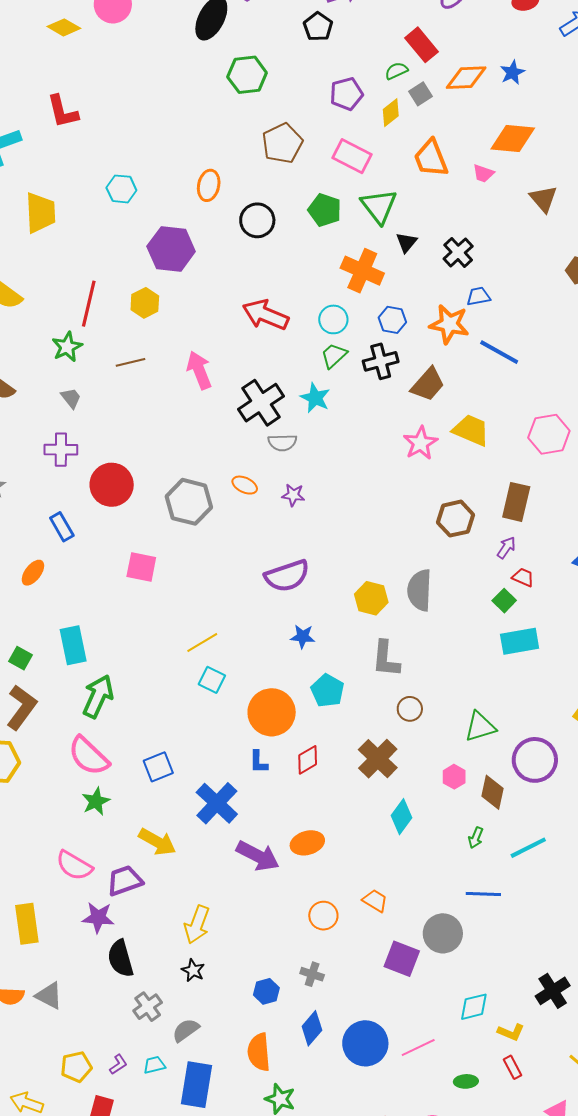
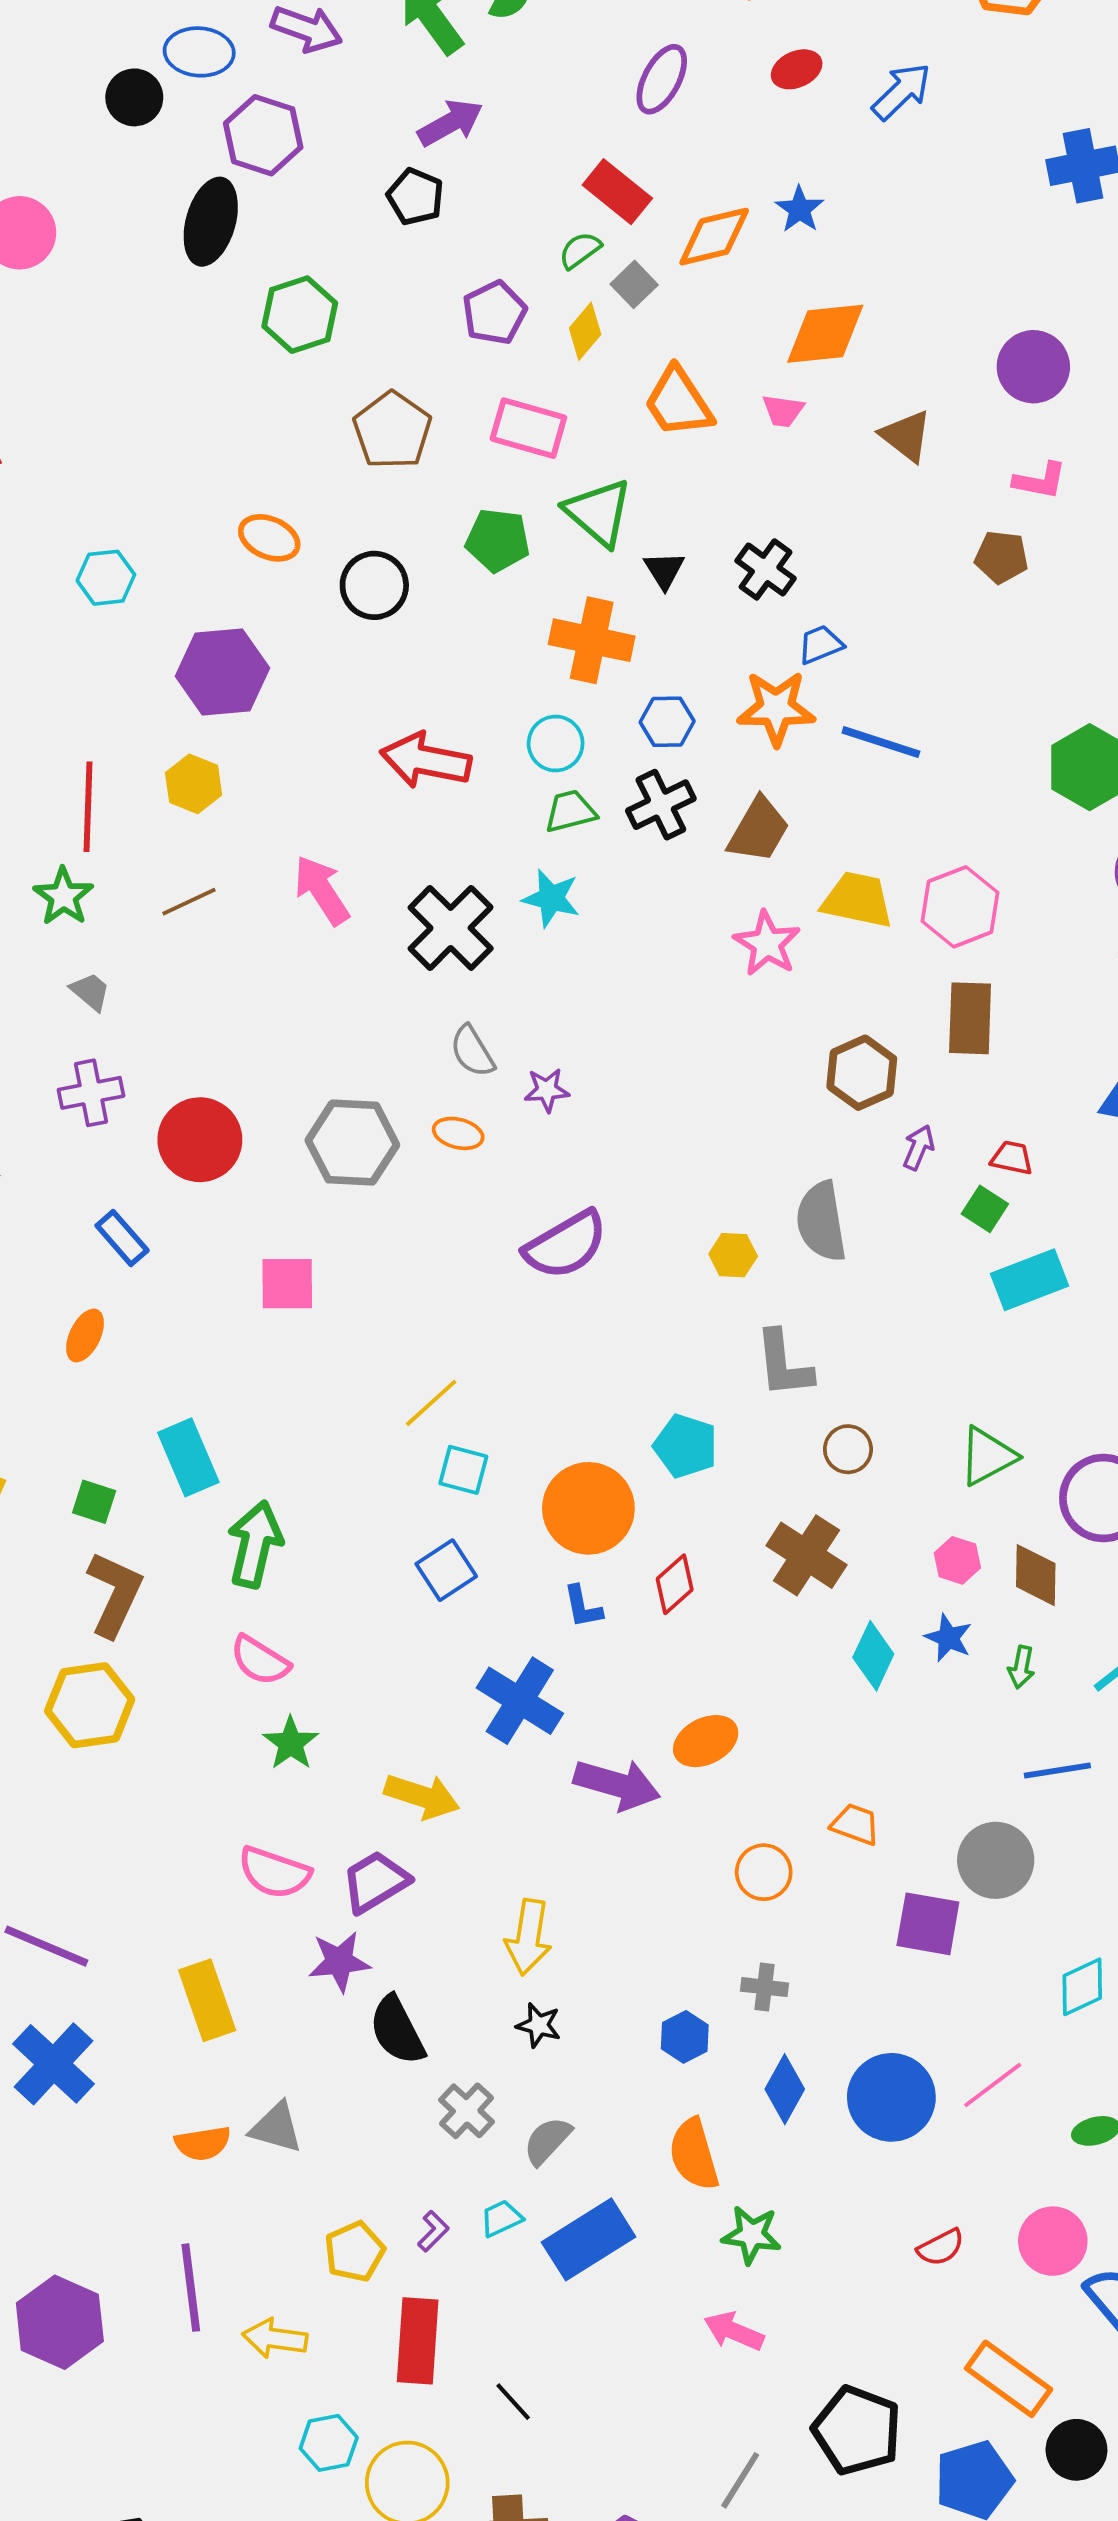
orange ellipse: (209, 185) -> (269, 538), turned -68
green trapezoid: (334, 356) -> (570, 811), turned 40
pink hexagon: (549, 434) -> (960, 907), moved
gray semicircle: (282, 443) -> (472, 1051), moved, turned 72
orange ellipse: (245, 485) -> (458, 1133), moved
purple arrow: (506, 548) -> (919, 1147), moved
yellow hexagon: (371, 598) -> (733, 1255), size x0.7
blue star: (303, 637) -> (948, 1638), moved, turned 30
pink semicircle: (89, 756) -> (260, 1660), size x0.7
blue square: (158, 767) -> (446, 1570), moved
blue rectangle: (197, 1085) -> (589, 2239), turned 60

